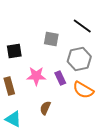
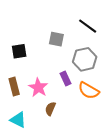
pink star: (36, 76) -> (38, 88), moved, turned 30

